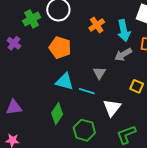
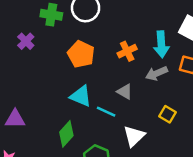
green cross: (32, 19) -> (51, 15), turned 30
orange cross: (97, 25) -> (127, 51), moved
gray triangle: (99, 73) -> (125, 92), turned -40

